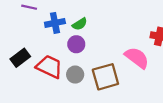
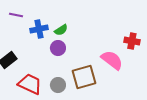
red trapezoid: (49, 67) -> (30, 84), moved
gray circle: (75, 75) -> (58, 85), moved

